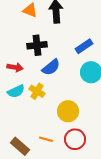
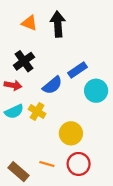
black cross: (37, 45) -> (24, 61), moved, turned -30
blue rectangle: (84, 46) -> (77, 70), moved

